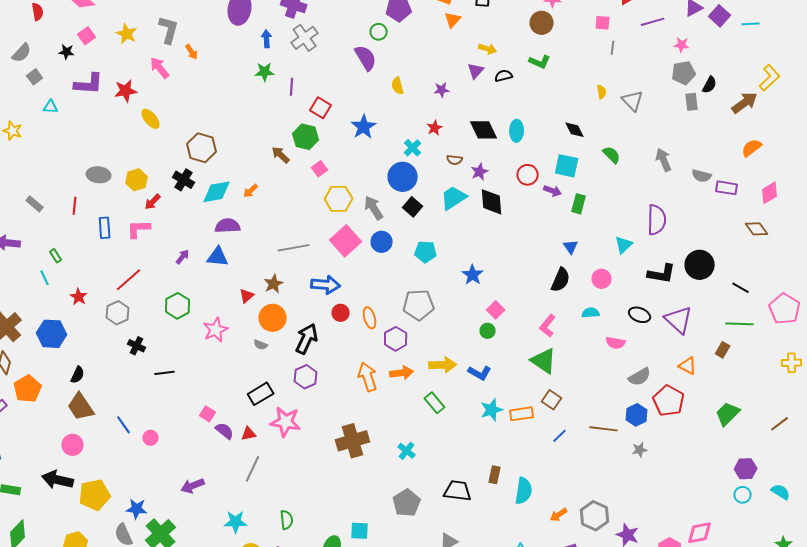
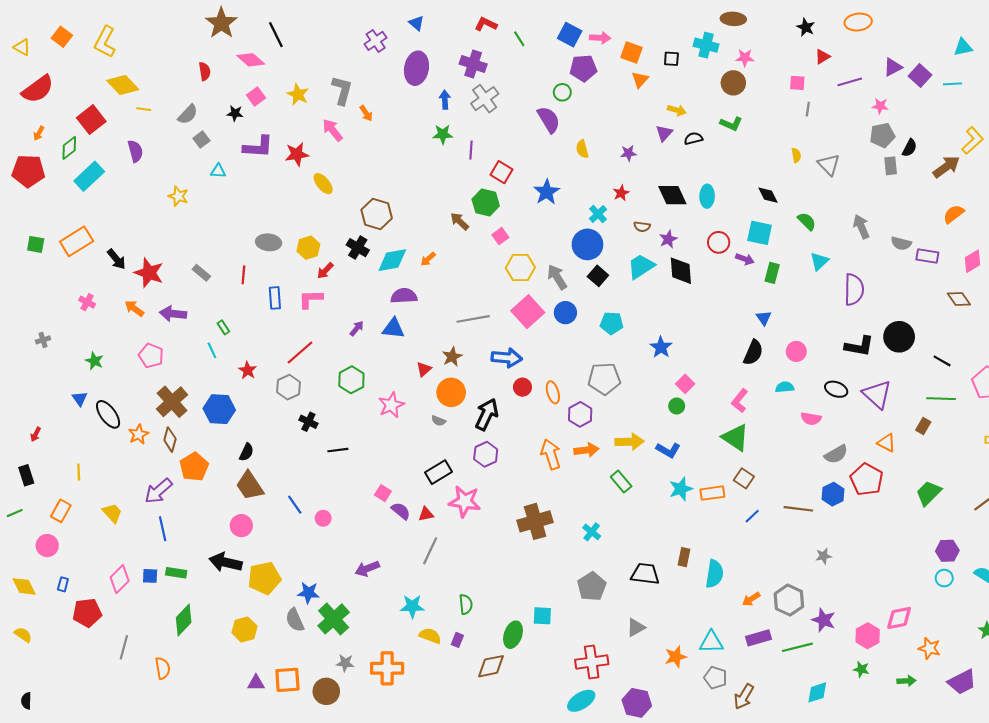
cyan triangle: (624, 245) -> (819, 261), moved
gray star: (640, 450) -> (824, 556), moved

